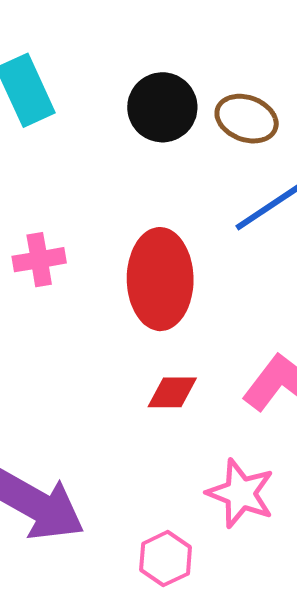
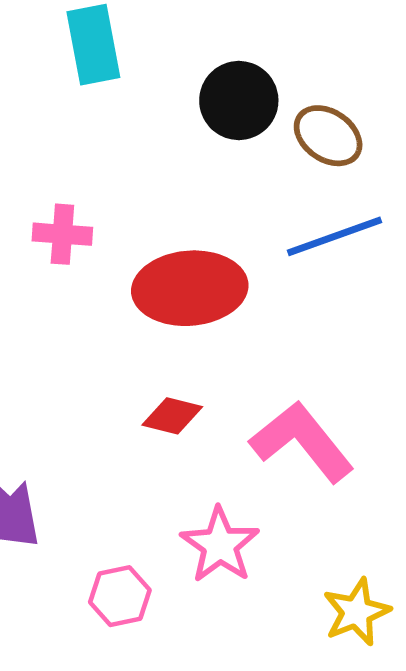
red ellipse: (160, 279) -> (190, 288), turned 72

